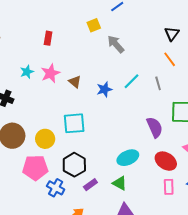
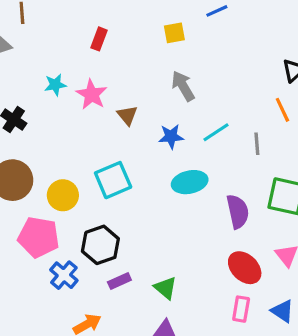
gray arrow: (116, 44) -> (183, 86), moved
pink star: (50, 73) -> (92, 94), turned -30
cyan square: (74, 123) -> (113, 180), turned -30
cyan ellipse: (128, 158) -> (190, 182), moved

